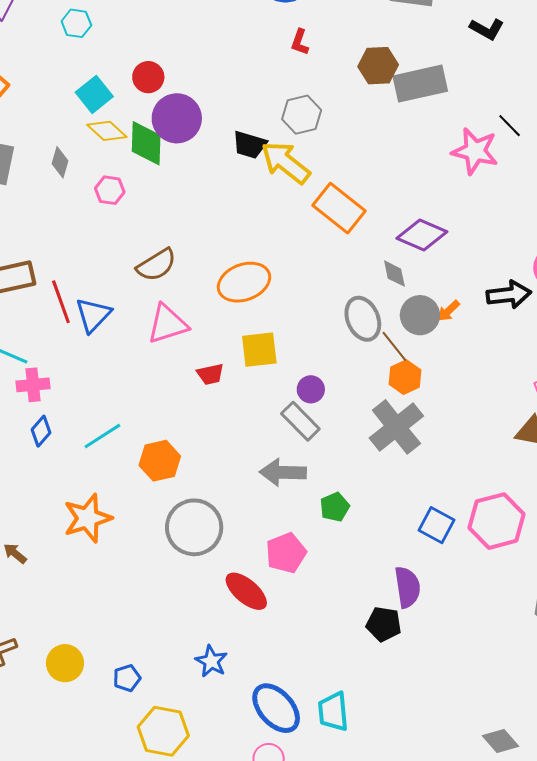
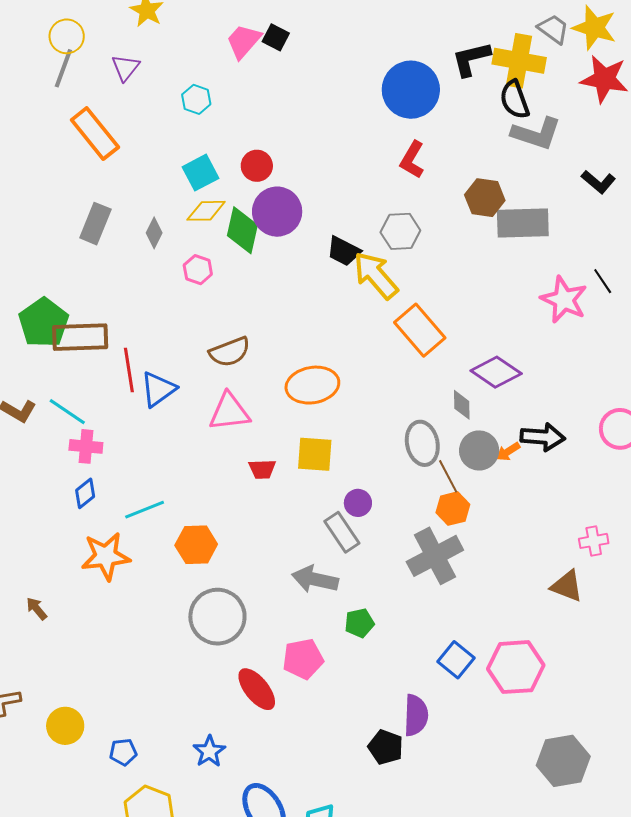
red L-shape: (300, 42) -> (412, 160), size x1.4
yellow diamond: (107, 131) -> (206, 211), turned -54
black arrow: (509, 295) -> (543, 437), moved
orange star: (88, 518) -> (106, 556), moved

